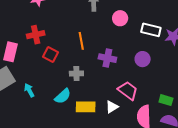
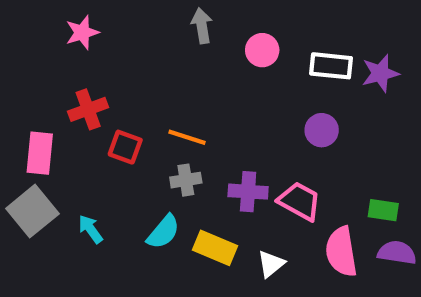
orange line: (81, 41) -> (187, 137), moved, turned -54
purple cross: (107, 58) -> (248, 192), moved
yellow rectangle: (86, 107) -> (215, 248), turned 30
white triangle: (112, 107) -> (271, 264), moved

